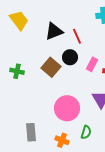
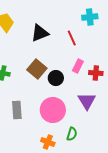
red line: (77, 36) -> (72, 38), moved
black circle: (70, 57) -> (56, 78), moved
gray rectangle: (31, 132) -> (17, 110), moved

